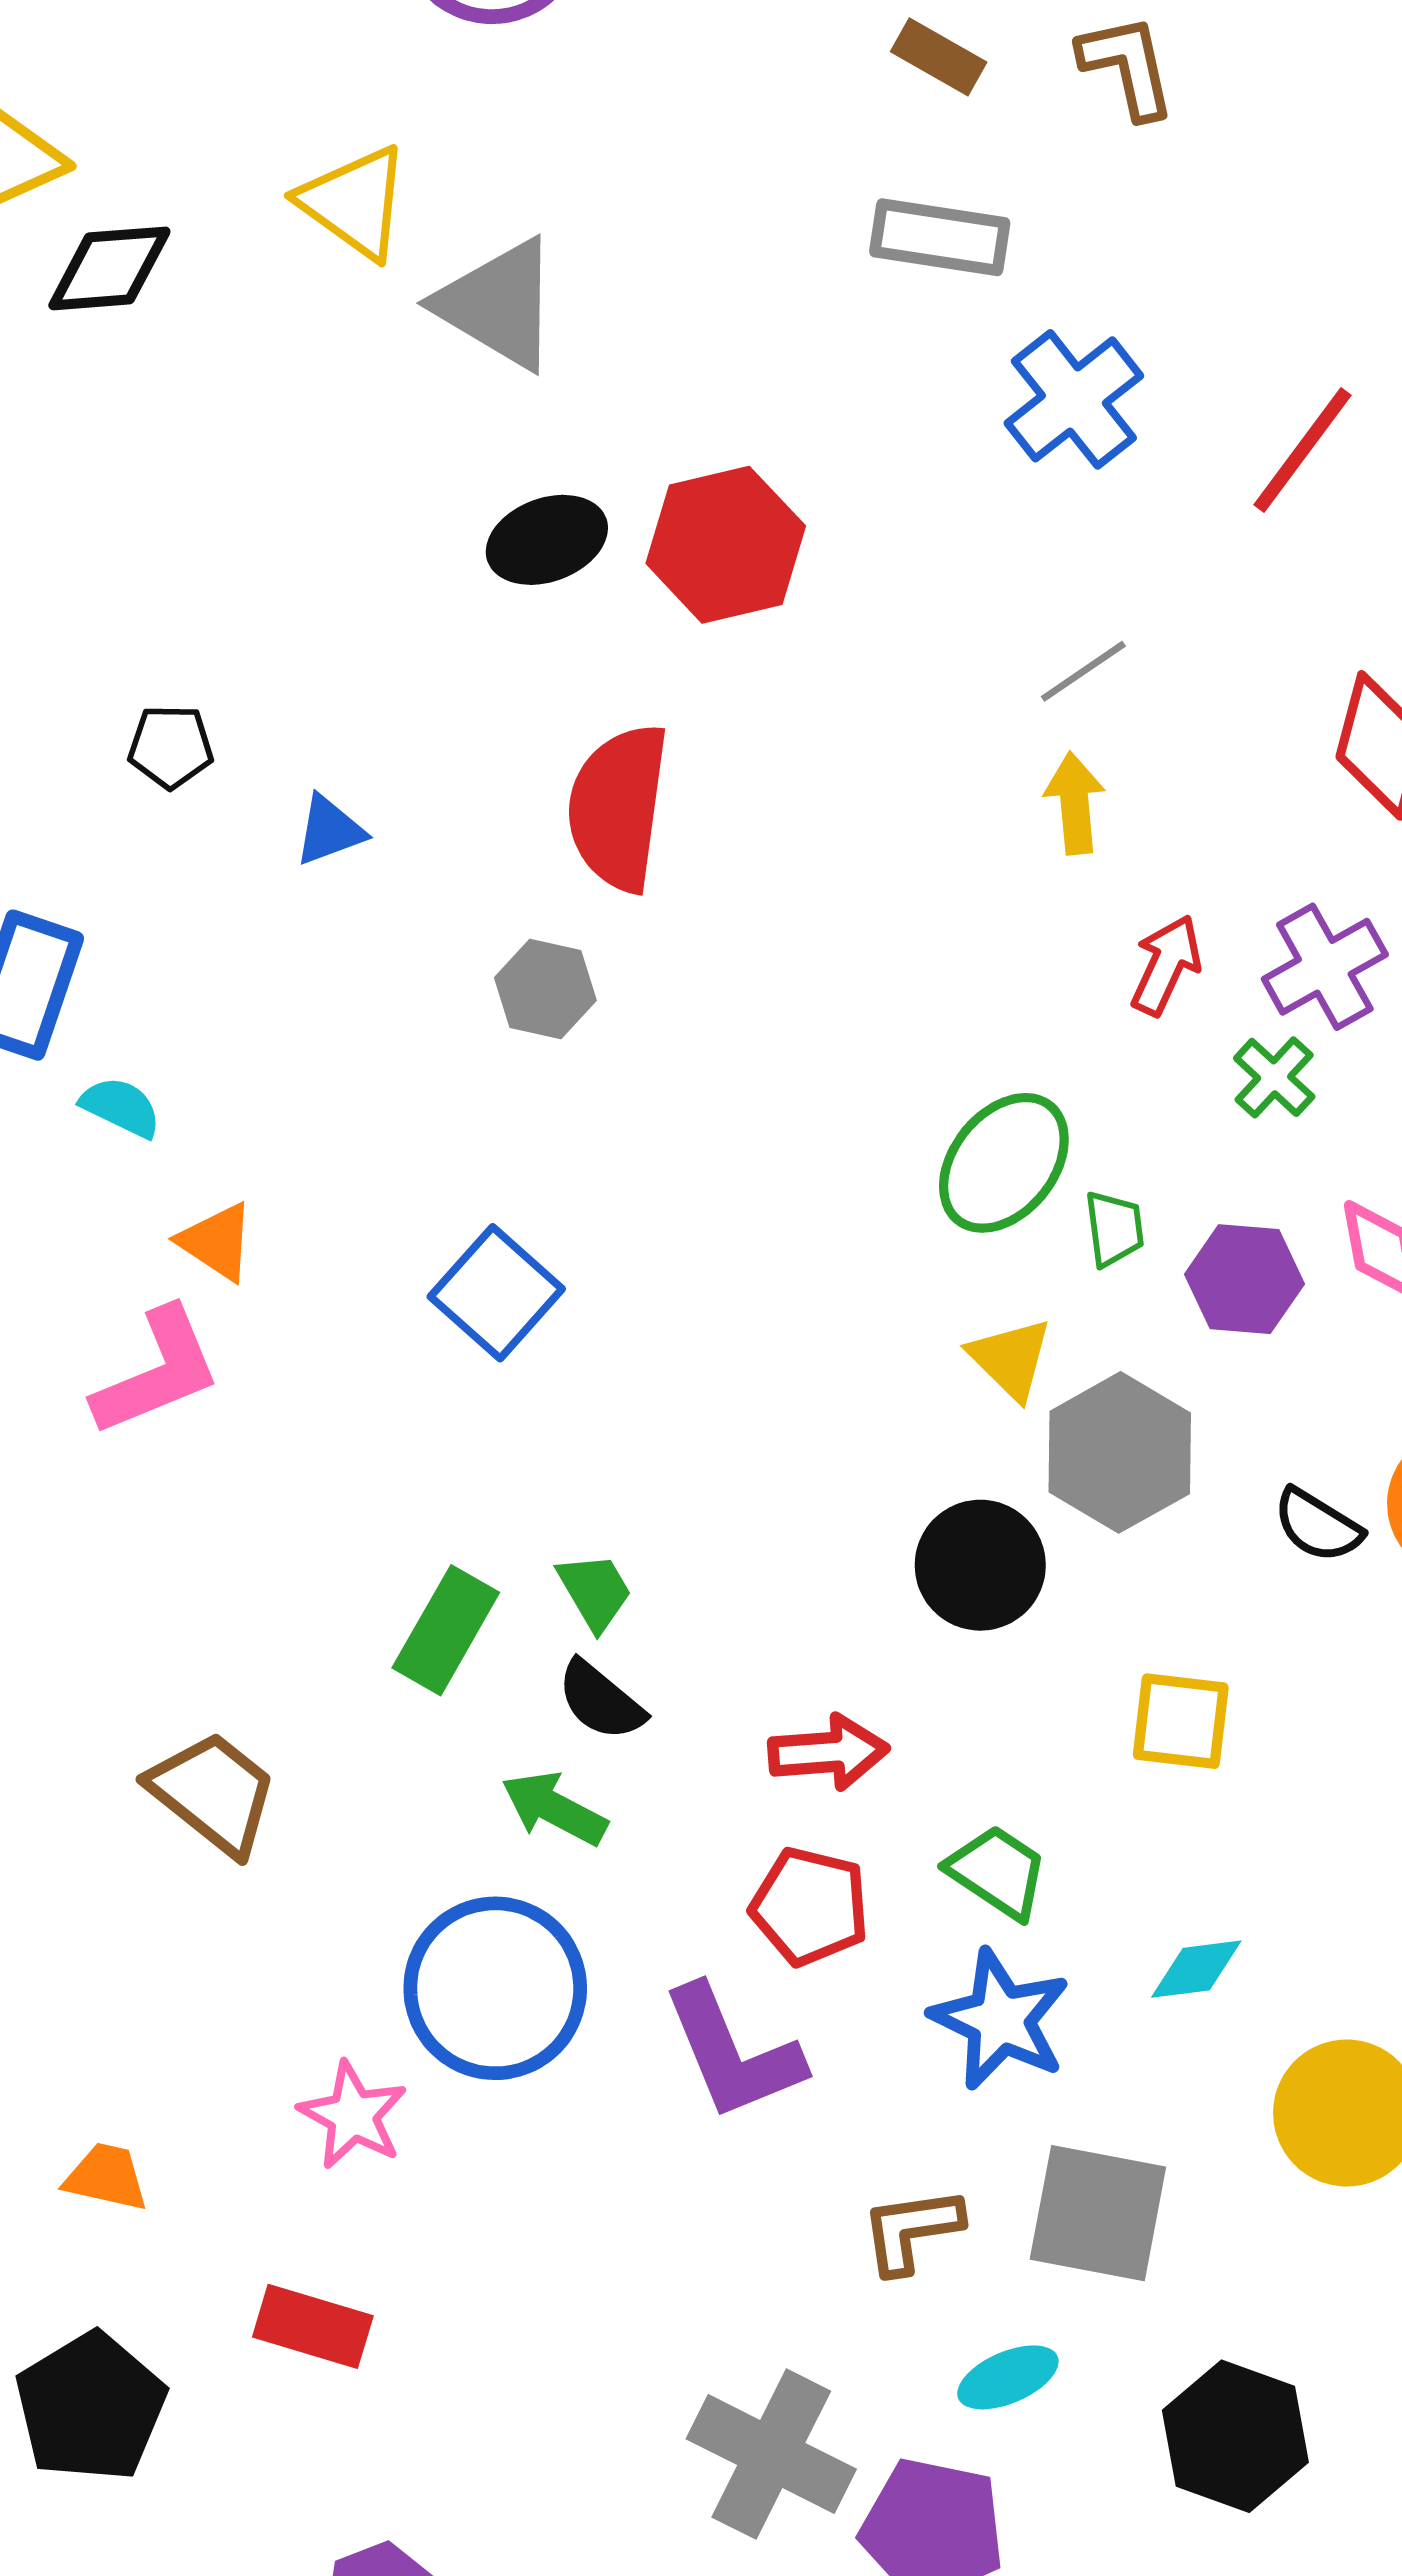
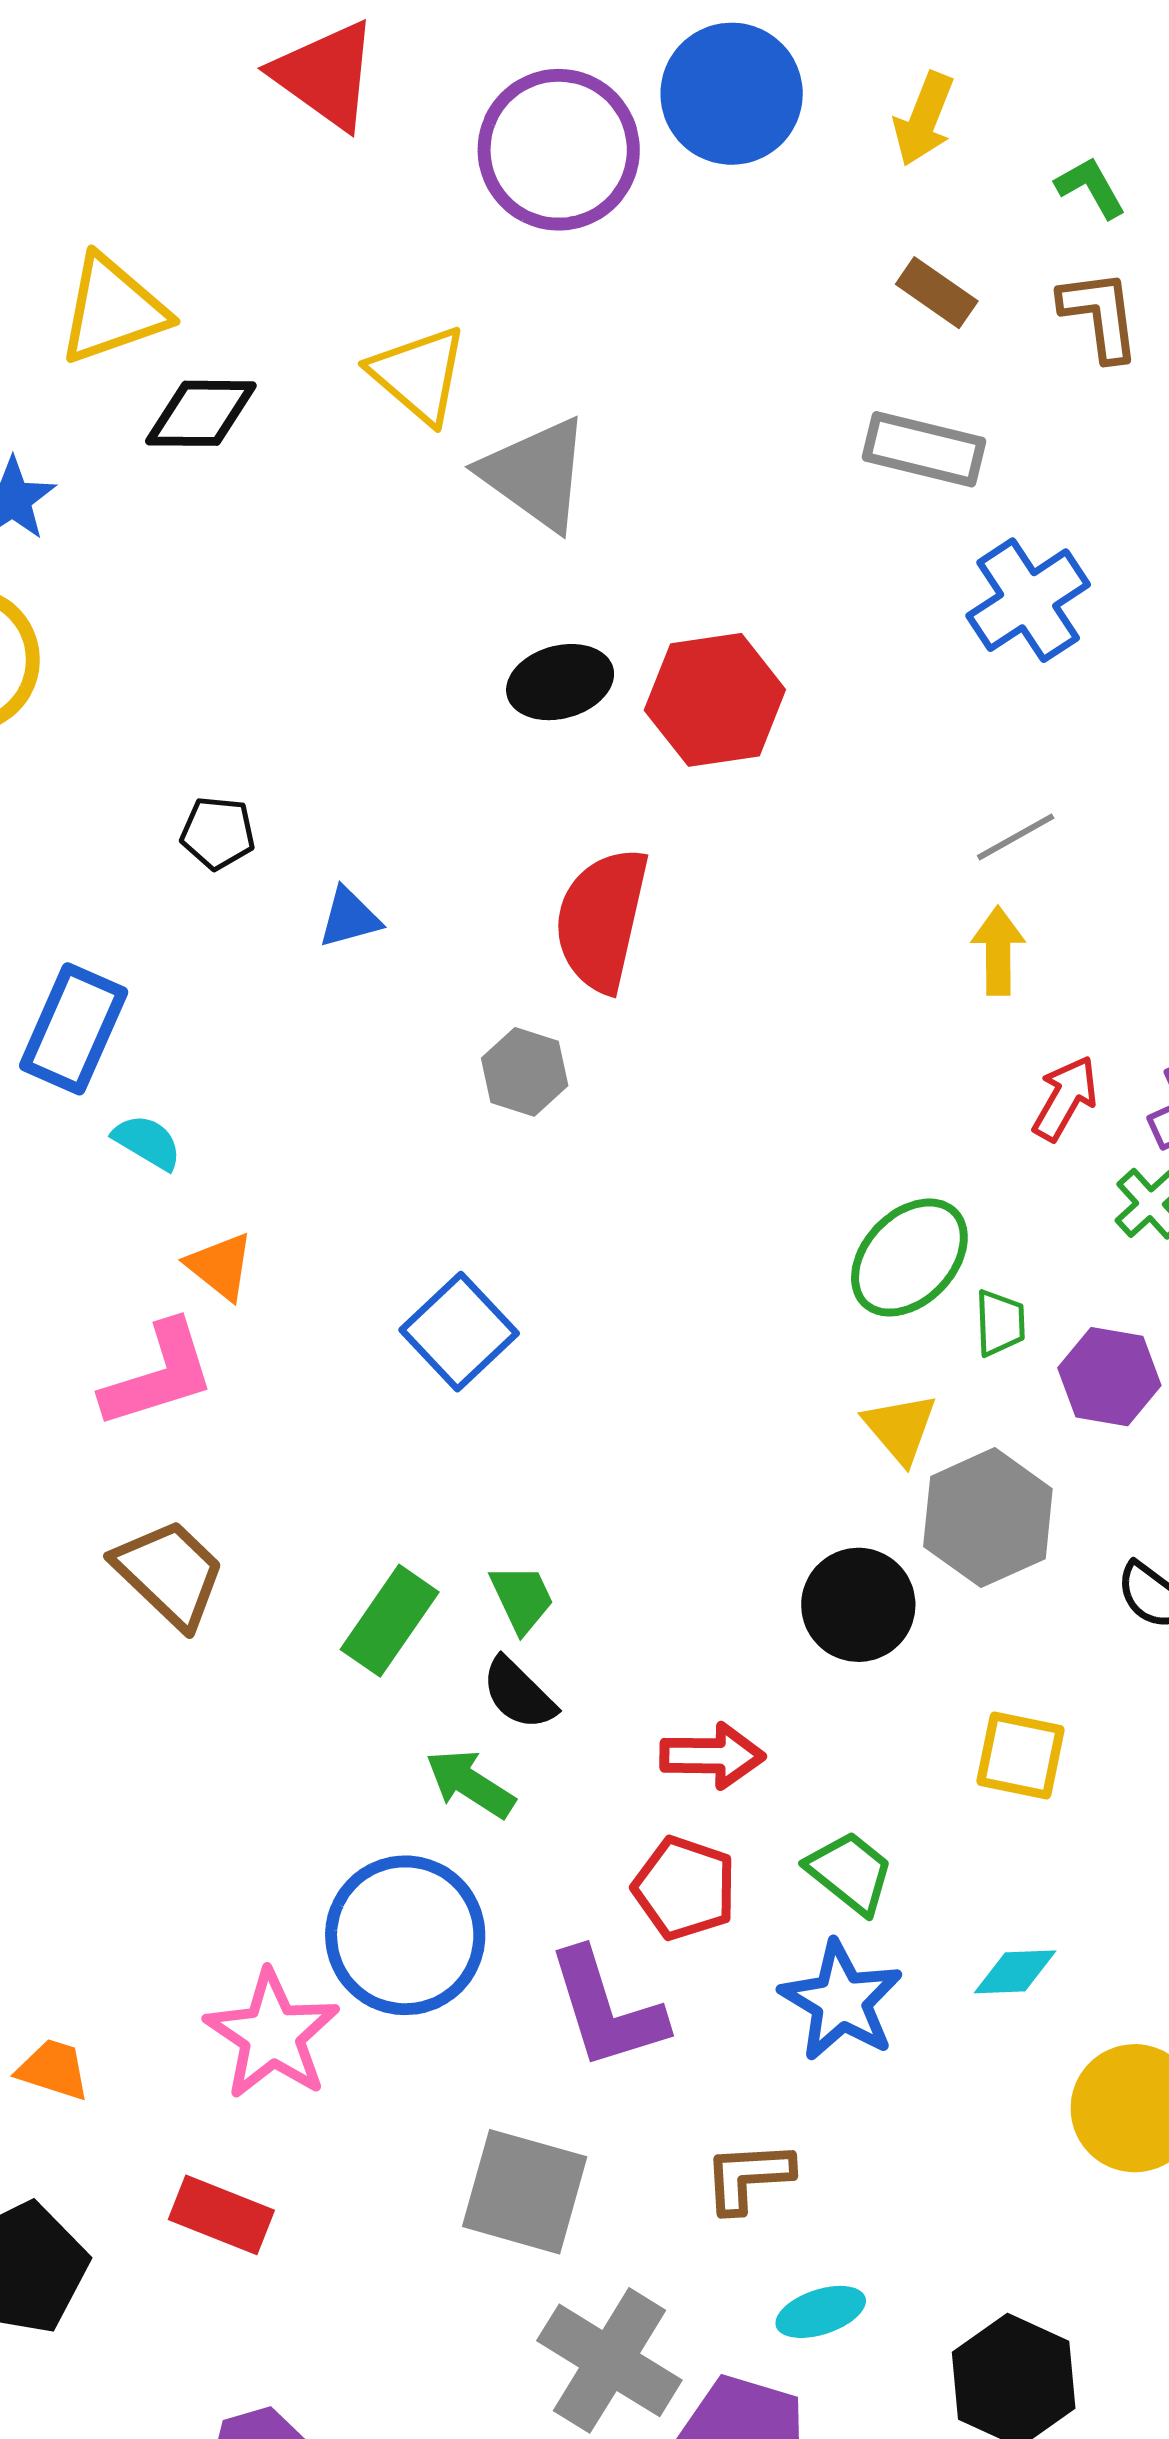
brown trapezoid: (213, 1793) -> (170, 1573), moved
pink star: (353, 2115) -> (272, 2035), size x1.4
gray square: (1098, 2213) -> (525, 2192), moved

